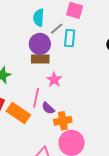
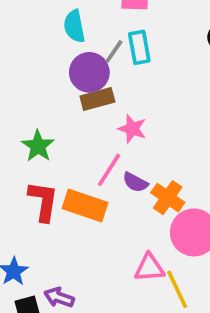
gray line: (57, 29) -> (114, 52), moved
pink line: (36, 98) -> (109, 170), turned 36
orange cross: (63, 121) -> (168, 198), turned -30

